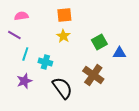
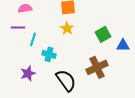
purple line: (14, 35) -> (18, 27), turned -32
cyan line: (25, 54) -> (33, 39), moved
brown cross: (93, 75) -> (97, 67), turned 30

